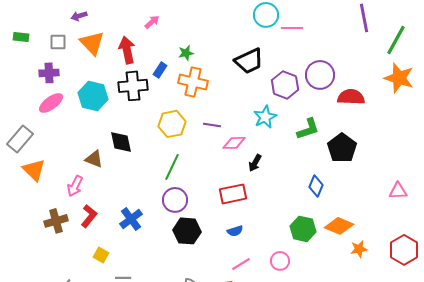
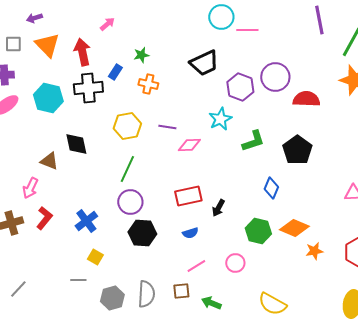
orange cross: (193, 82) -> (148, 84), size x0.7
green L-shape: (308, 129) -> (253, 141), moved
black arrow: (255, 163) -> (218, 208), moved
yellow square: (101, 255) -> (95, 257), moved

